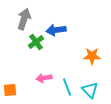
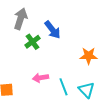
blue arrow: (56, 30) -> (53, 30), turned -120

